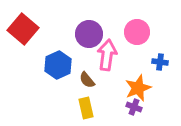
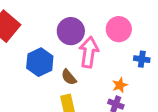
orange star: (138, 88) -> (120, 85), size x0.6

